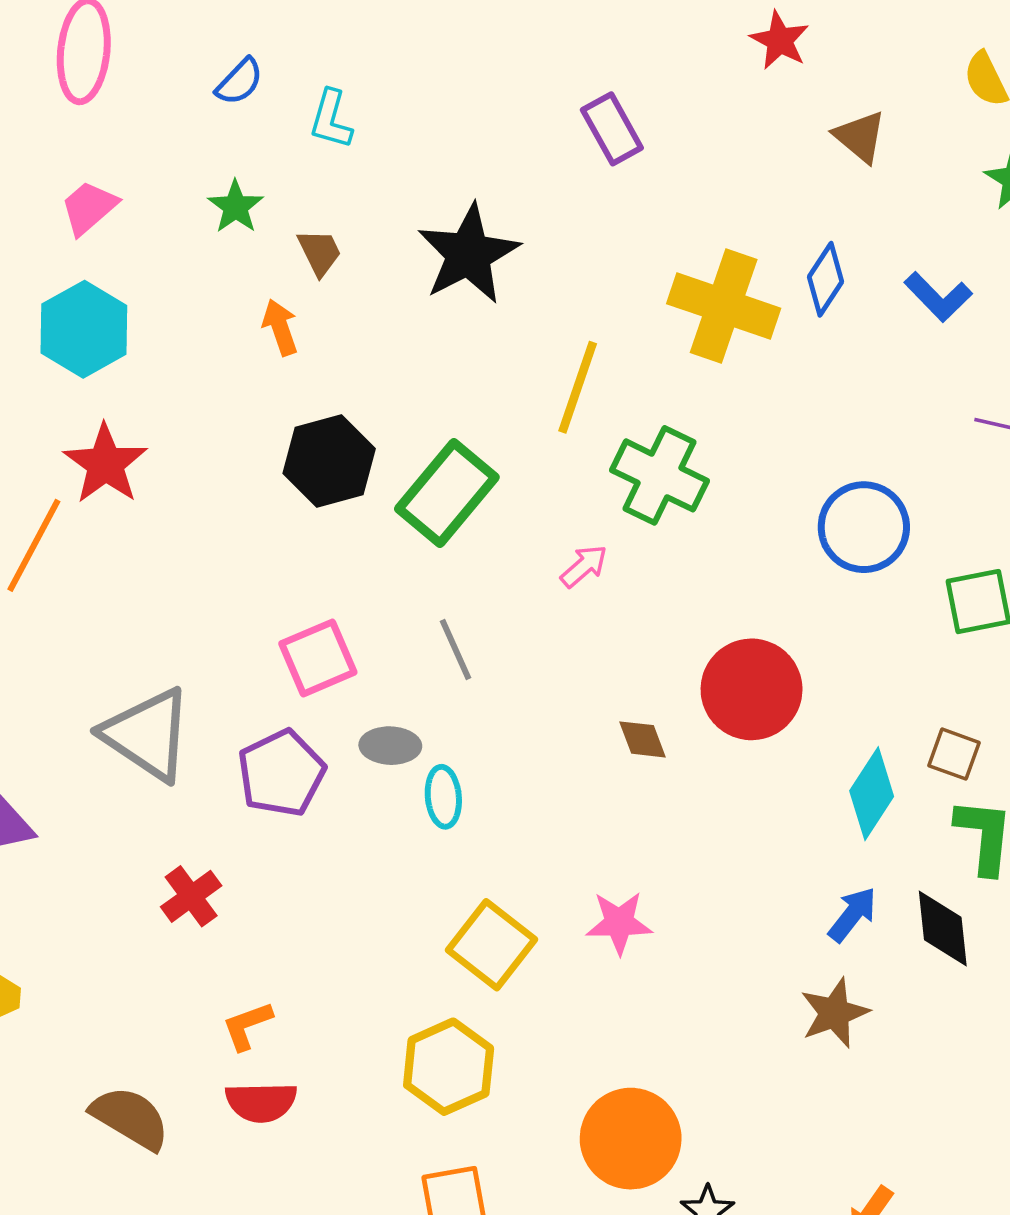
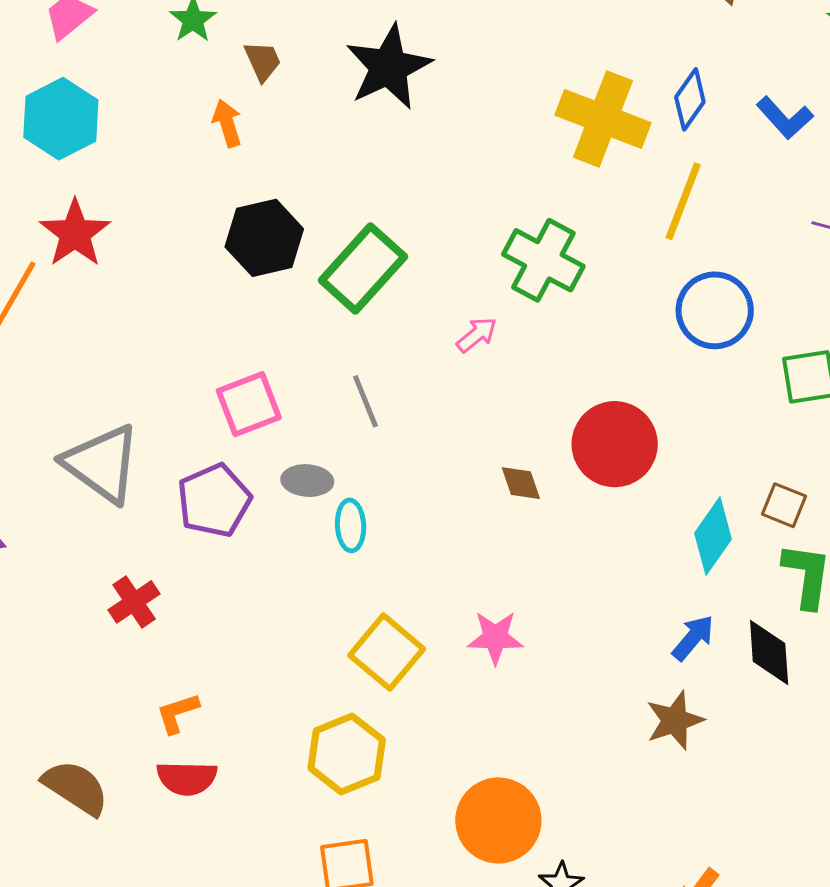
yellow line: (578, 387) -> (683, 201), moved

